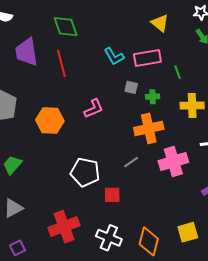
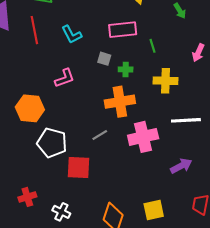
cyan L-shape: (114, 56) -> (72, 34), moved
orange hexagon: (50, 120) -> (30, 108), moved
red square: (112, 195) -> (79, 167), size x1.4
red cross: (64, 227) -> (27, 197), size x0.6
white cross: (109, 238) -> (61, 212), moved, size x0.7

